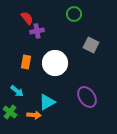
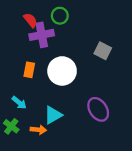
green circle: (74, 14) -> (60, 16), moved
purple cross: (37, 31) -> (42, 35), size x1.5

